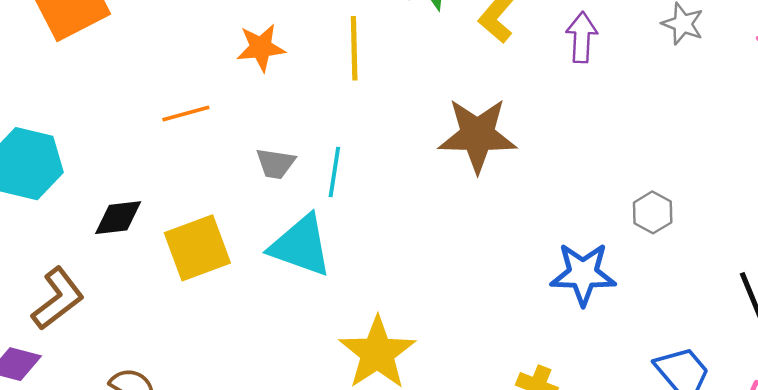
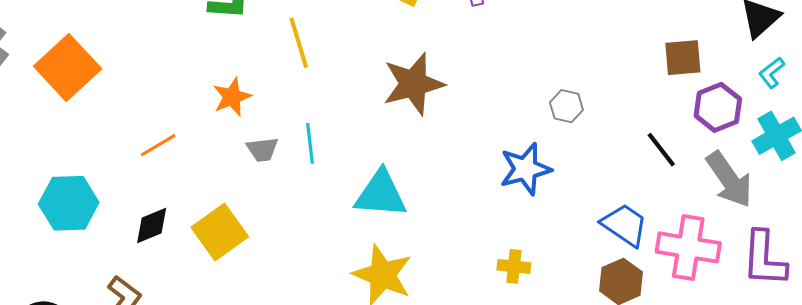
orange star: (261, 48) -> (232, 97), moved
orange line: (186, 114) -> (158, 145), moved
cyan triangle: (301, 246) -> (381, 194), moved

